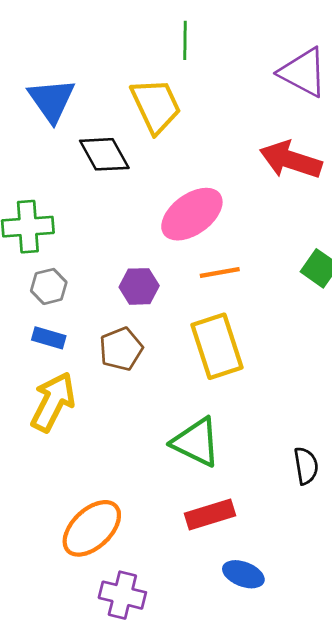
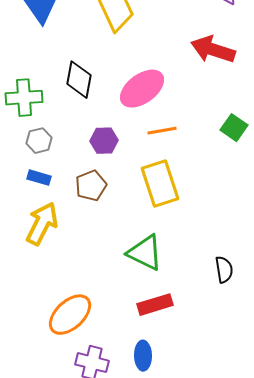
black diamond: (104, 154) -> (79, 80), moved, turned 39
blue ellipse: (243, 574) -> (143, 356), moved, turned 68

